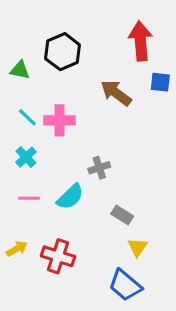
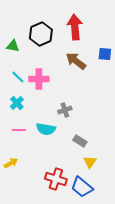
red arrow: (140, 41) -> (75, 27), moved
cyan semicircle: (70, 197) -> (46, 129), turned 54
red cross: (58, 256) -> (56, 179), moved

